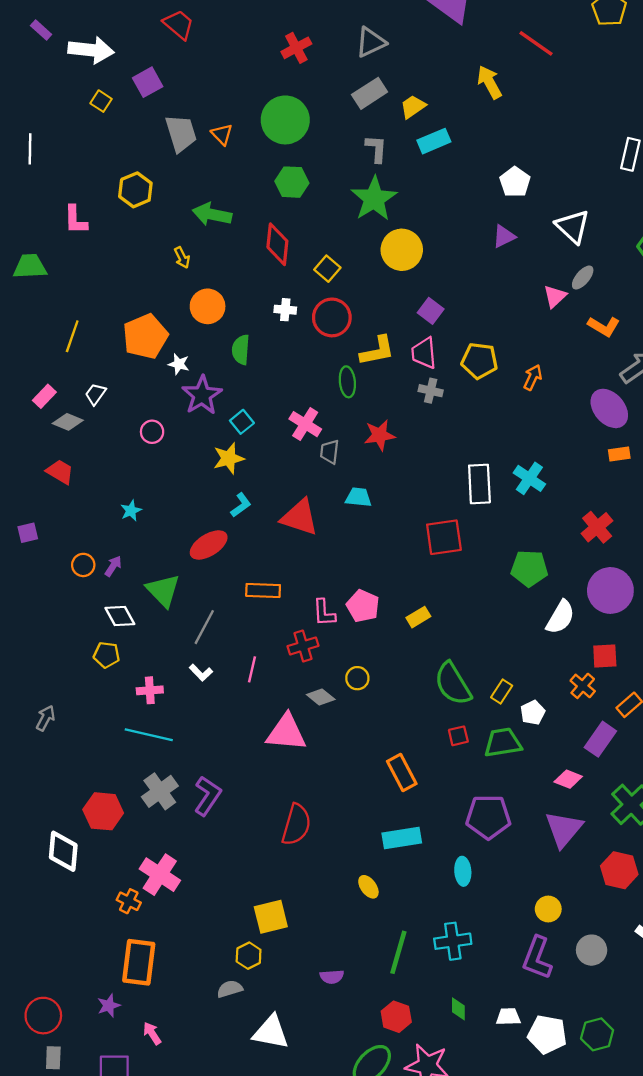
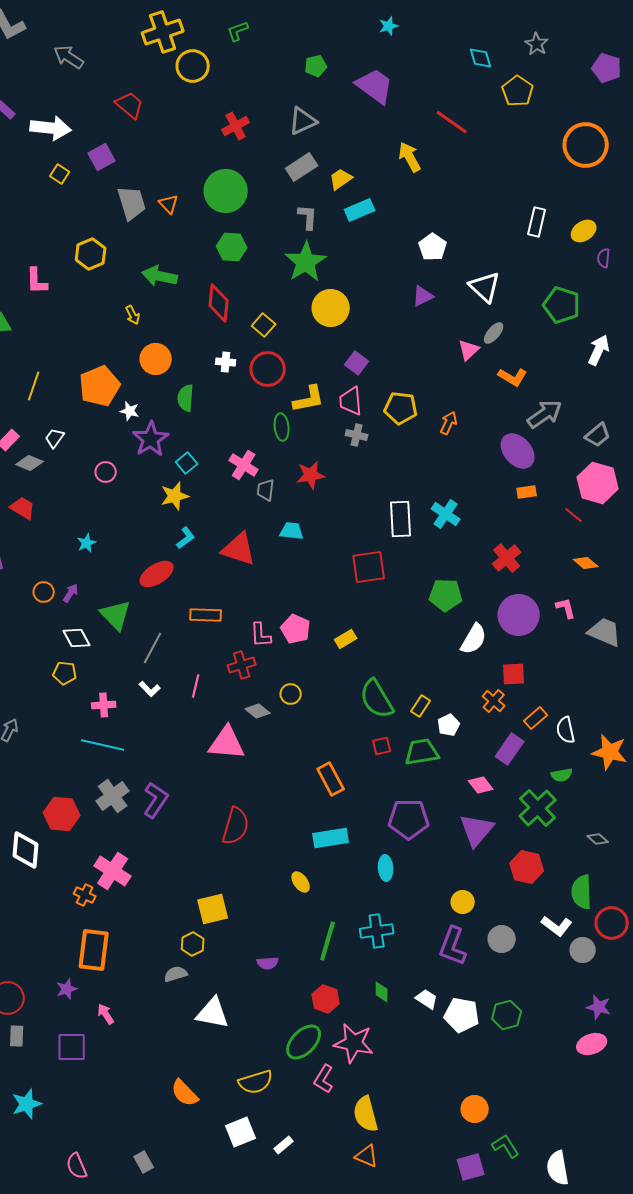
pink diamond: (568, 779) -> (481, 785), turned 30
white trapezoid: (508, 1017) -> (427, 999), turned 35

